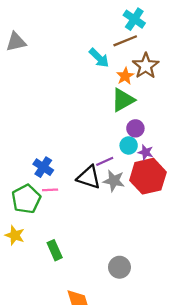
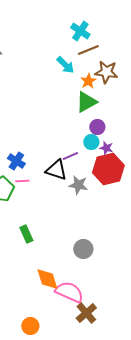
cyan cross: (134, 19) -> (80, 31), moved
brown star: (146, 66) -> (106, 72), turned -30
gray star: (114, 181) -> (78, 185), moved

